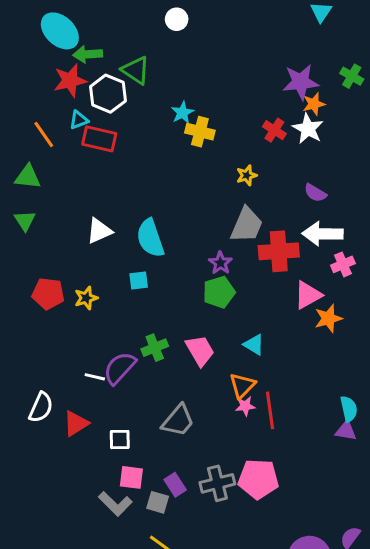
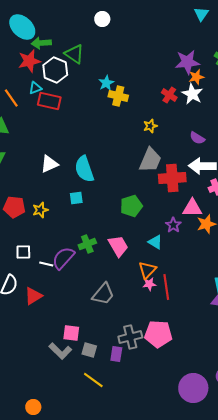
purple star: (220, 263) -> (173, 225), moved
pink triangle: (308, 295) -> (192, 208), turned 30
white square: (120, 440) -> (23, 252), moved
purple rectangle: (175, 485) -> (116, 354), moved, turned 42

